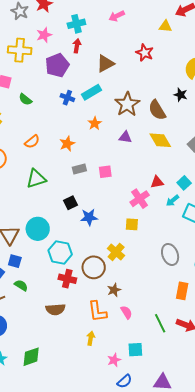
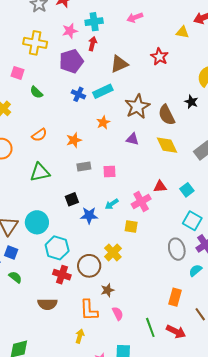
pink star: (44, 35) -> (70, 31), moved
cyan arrow: (173, 201) -> (112, 204), moved
gray ellipse: (170, 255) -> (177, 249), moved

